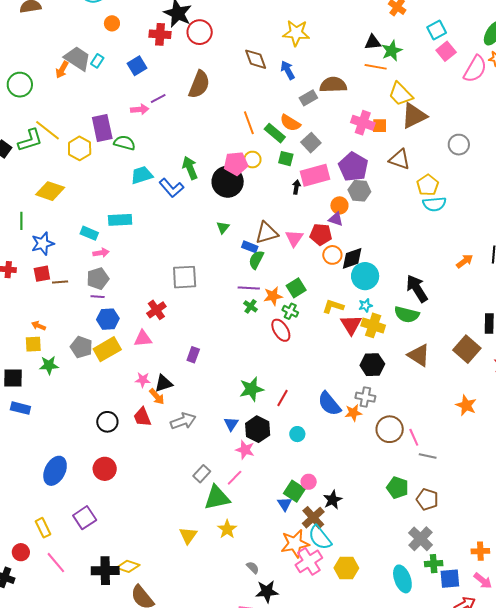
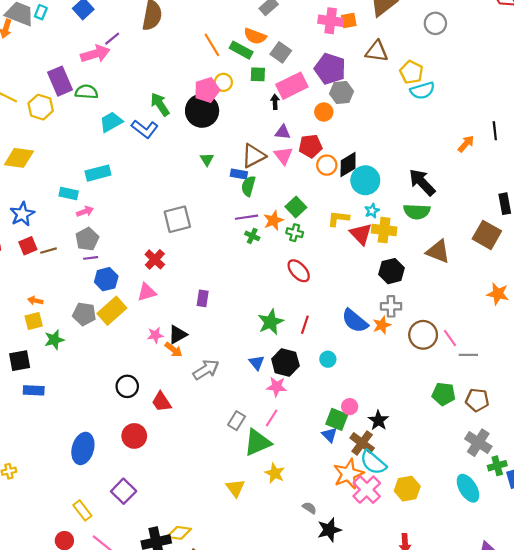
pink arrow: (140, 109) -> (95, 54), size x1.5
purple triangle: (336, 219) -> (283, 132), moved
red ellipse: (281, 330) -> (299, 271), moved
red trapezoid: (142, 417) -> (161, 402), moved

